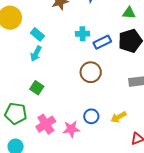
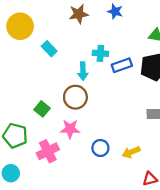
cyan arrow: (36, 54) -> (83, 71), moved, turned -35
brown circle: (91, 72) -> (75, 97), moved
pink star: (71, 129) -> (70, 129), moved

